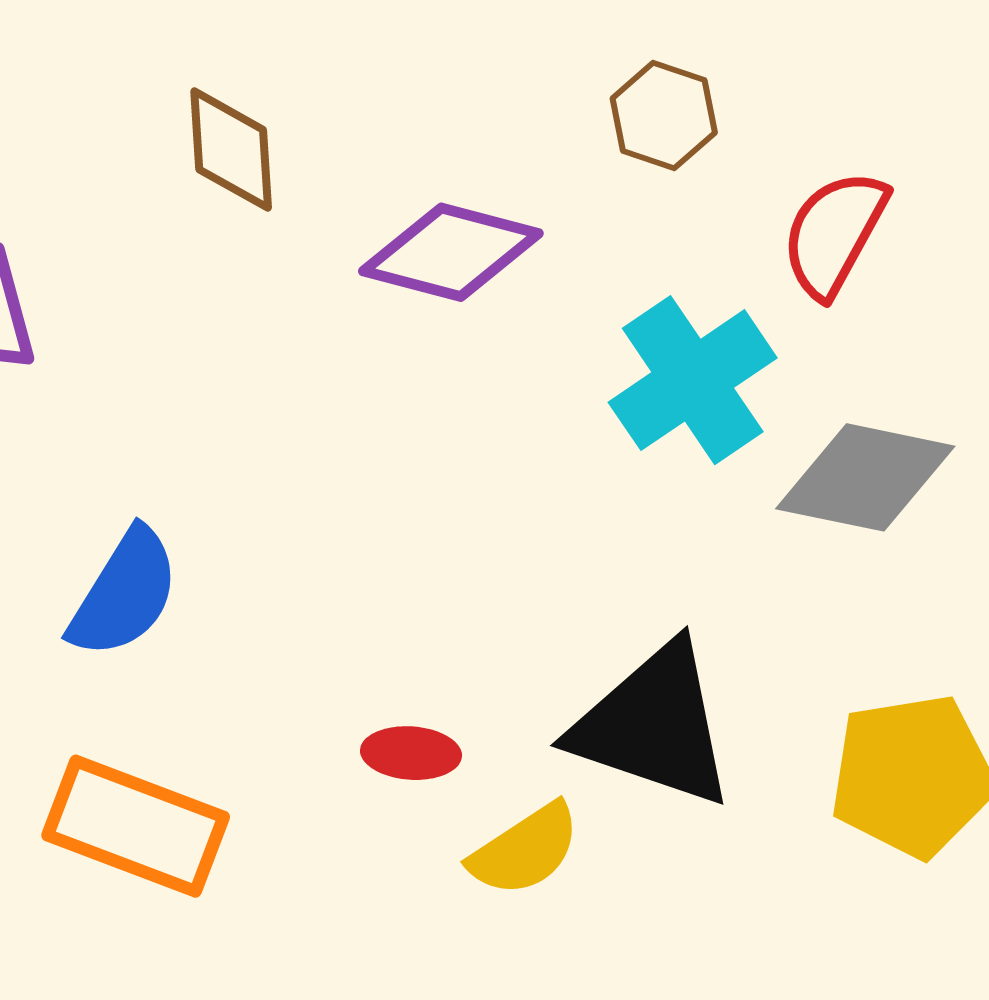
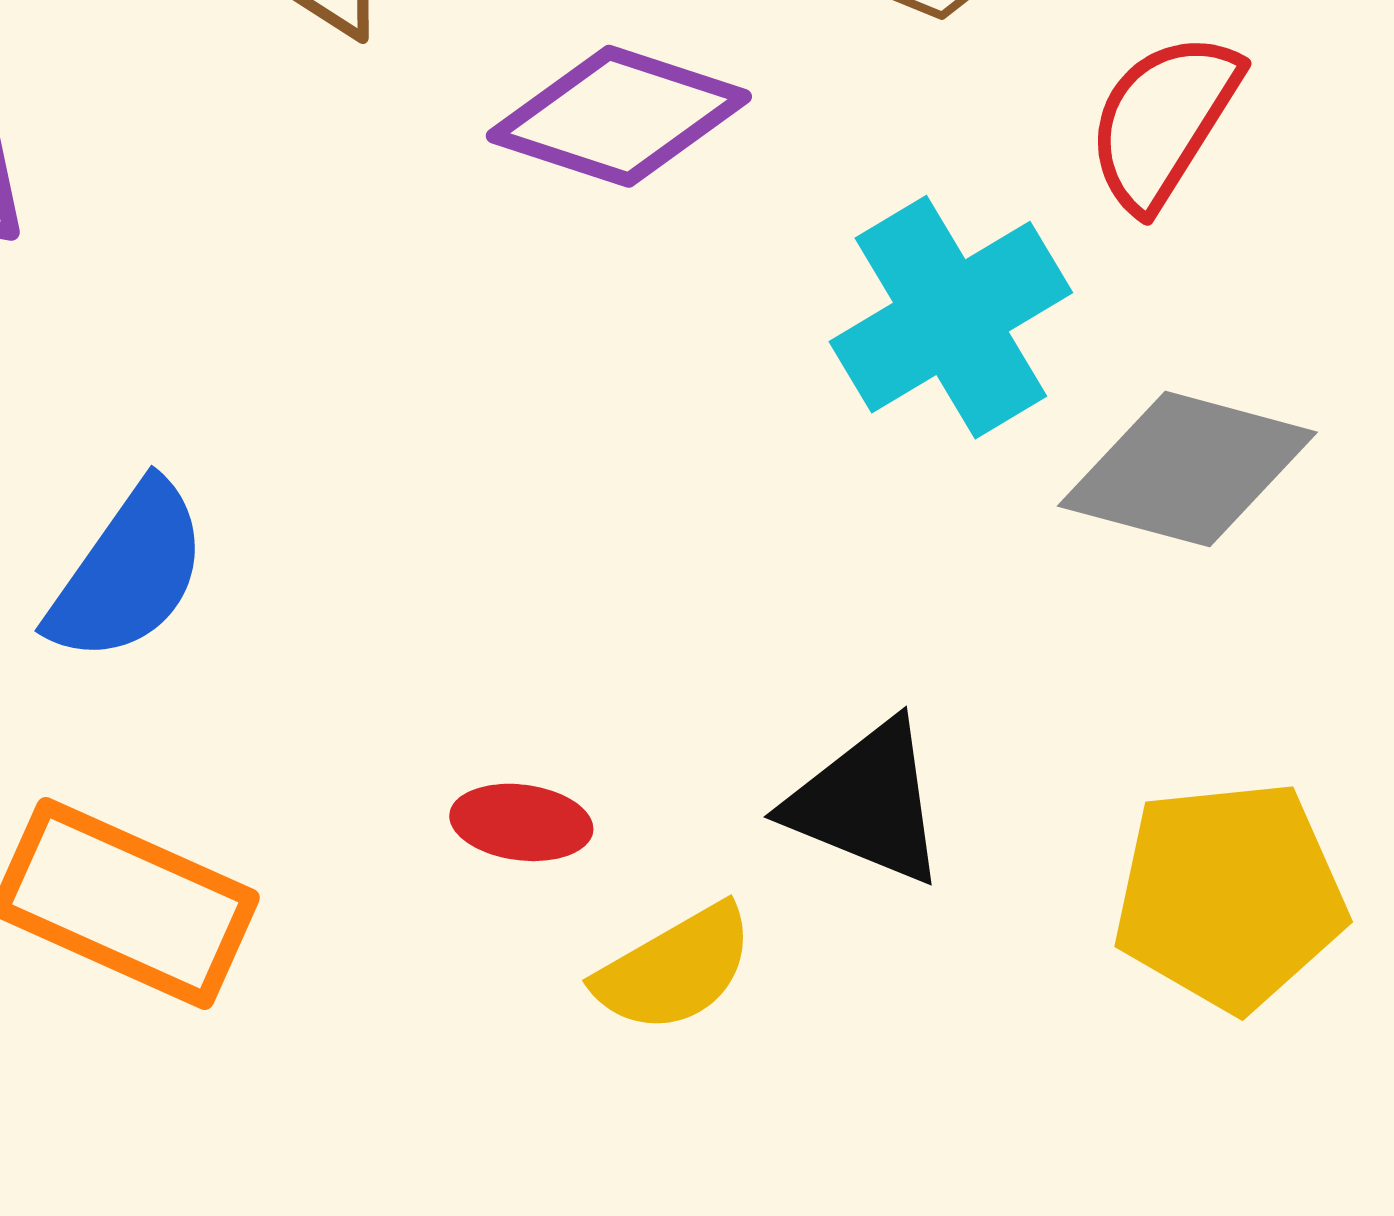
black triangle: (653, 725) -> (867, 803), size x0.7

